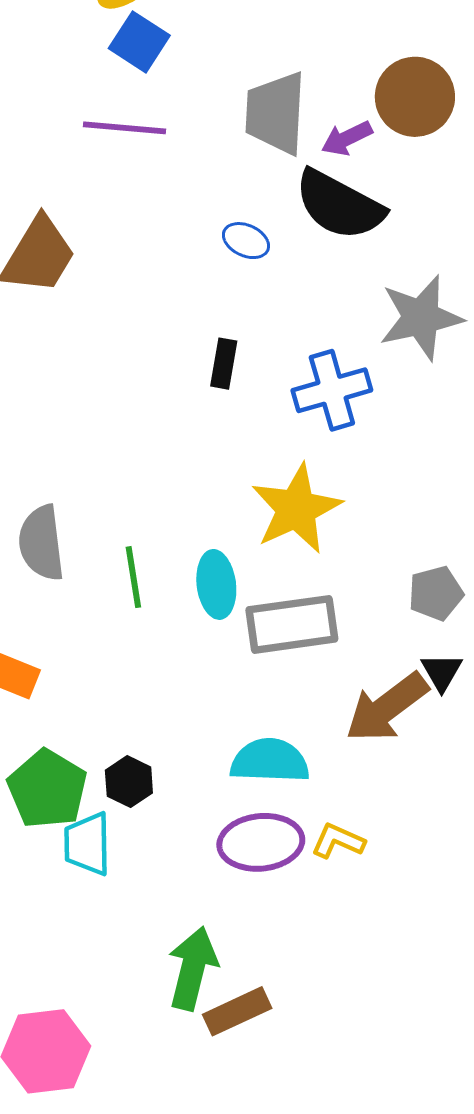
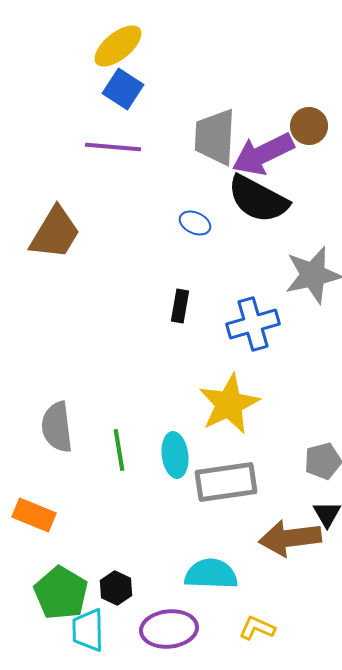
brown circle: (415, 97) -> (309, 126), size x0.7
purple arrow: (347, 138) -> (263, 154), size x1.8
brown arrow: (387, 707) -> (290, 538), turned 30
purple ellipse: (261, 842) -> (169, 629), moved

